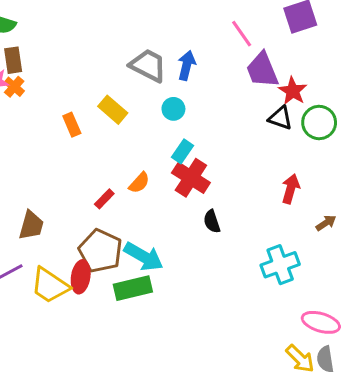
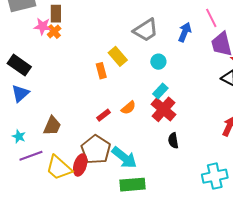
gray trapezoid: (148, 65) -> (146, 30), turned 112
blue arrow: (187, 65) -> (185, 32), moved
orange rectangle: (72, 125) -> (101, 71), moved
green rectangle: (133, 288) -> (132, 185), moved

